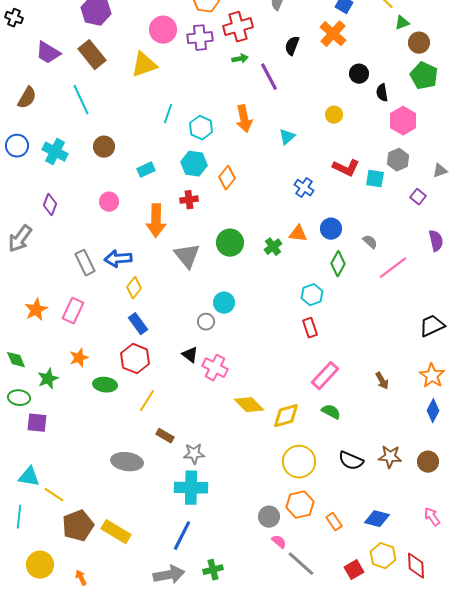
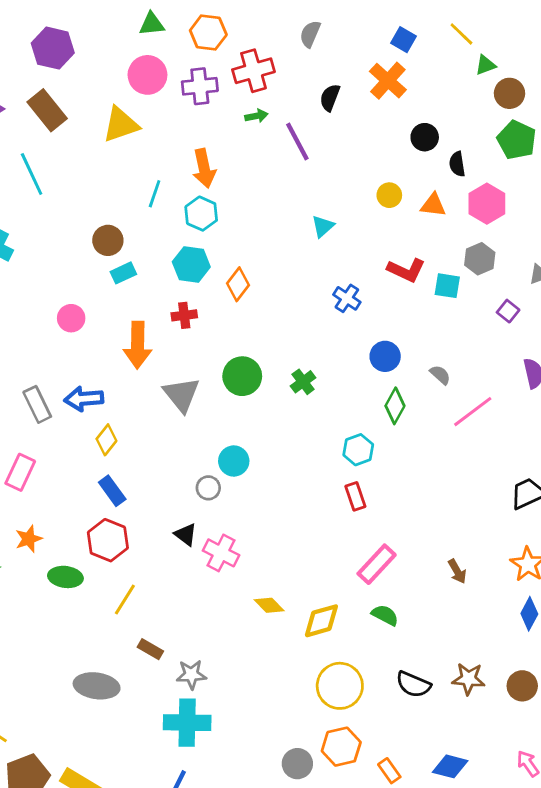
orange arrow: (244, 119) -> (204, 168), moved
brown circle: (104, 147) -> (108, 240), moved
orange triangle: (298, 234) -> (433, 205), moved
yellow diamond: (249, 405) -> (269, 605), size x0.7

